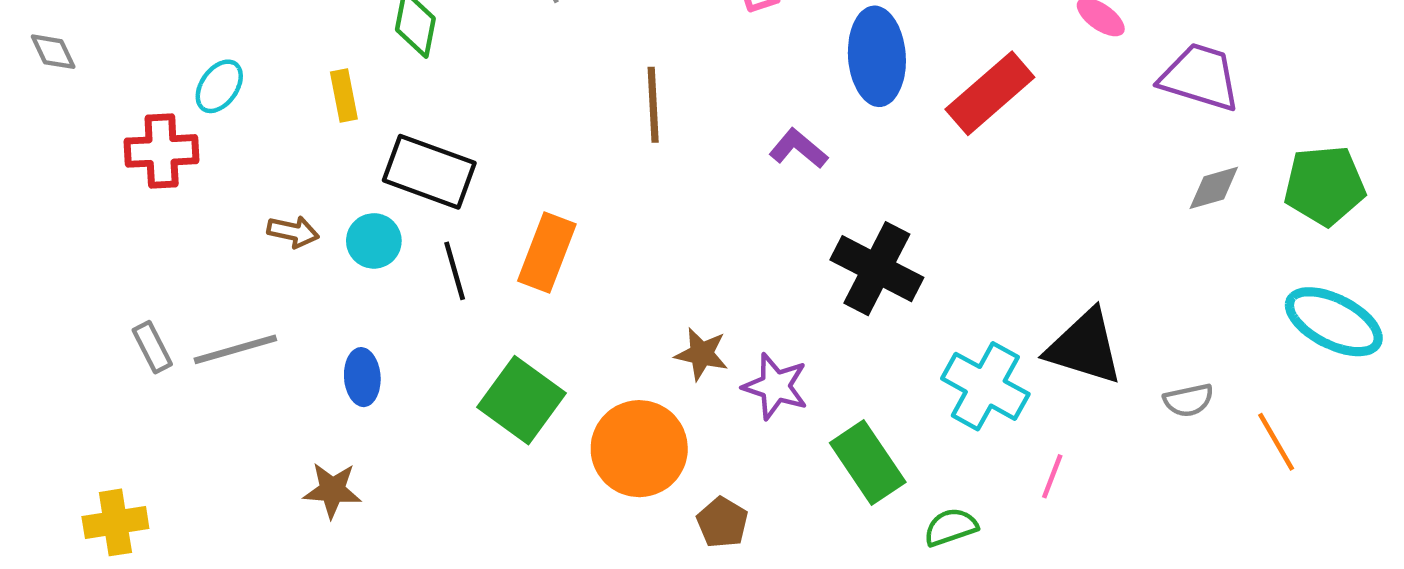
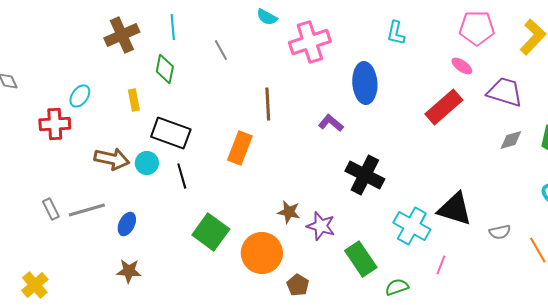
red rectangle: (990, 93) -> (444, 107), moved
brown arrow: (293, 232) -> (112, 159), size x1.6
orange rectangle: (547, 252) -> (240, 148), moved
blue ellipse: (362, 377) -> (127, 224), moved, turned 30
yellow cross: (115, 522) -> (35, 285), turned -32

